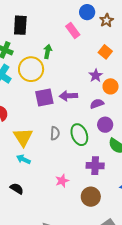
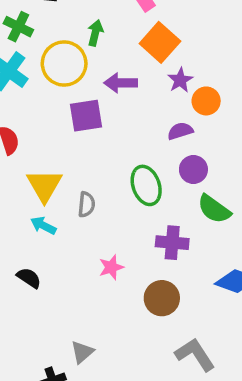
orange square: (105, 52) -> (160, 42), moved, size x1.5
purple arrow: (68, 96) -> (121, 83), moved
gray semicircle: (55, 133) -> (86, 205), moved

